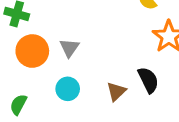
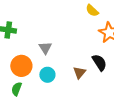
orange circle: (32, 51) -> (21, 66), moved

